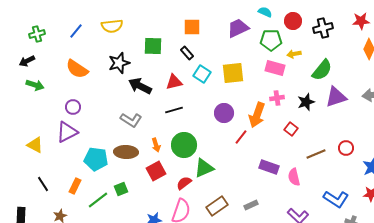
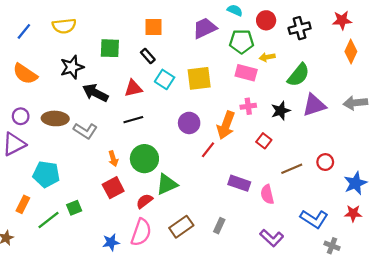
brown ellipse: (126, 152) -> (55, 118), moved
gray rectangle: (251, 205) -> (219, 226), turned -40

